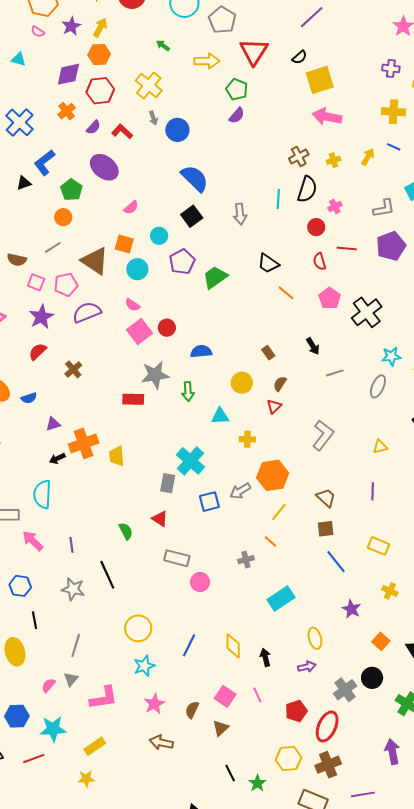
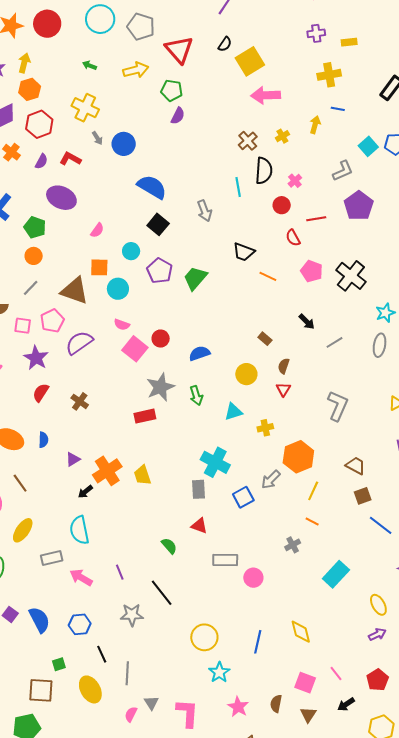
blue semicircle: (29, 398) -> (43, 440), turned -56
gray line: (76, 645) -> (127, 673), moved
black arrow: (265, 657) -> (346, 704), moved, turned -96
pink L-shape: (104, 698) -> (187, 713), turned -64

